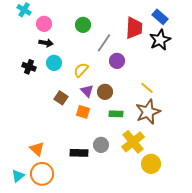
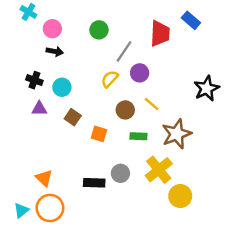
black star: (160, 40) -> (207, 88), moved
cyan circle: (54, 63) -> (62, 87), moved
yellow semicircle: (81, 70) -> (110, 79), moved
yellow line: (147, 88) -> (152, 104), moved
purple triangle: (87, 91) -> (39, 109), moved, turned -48

